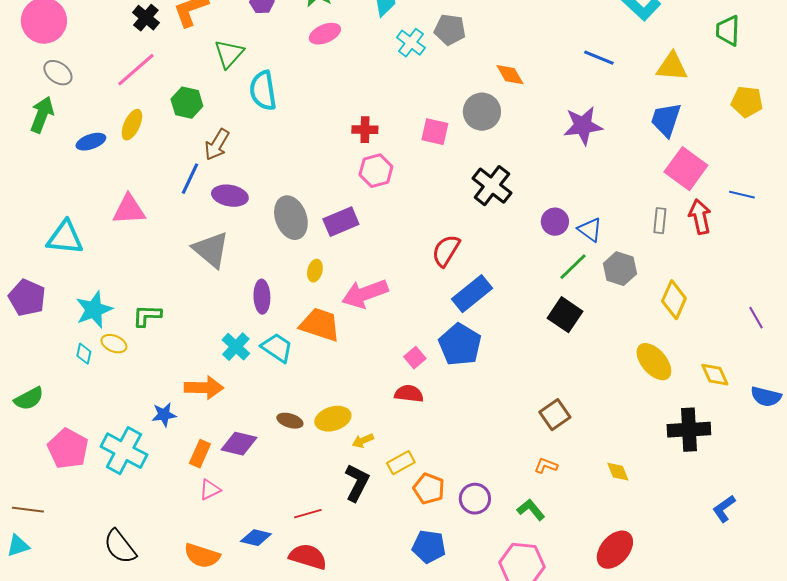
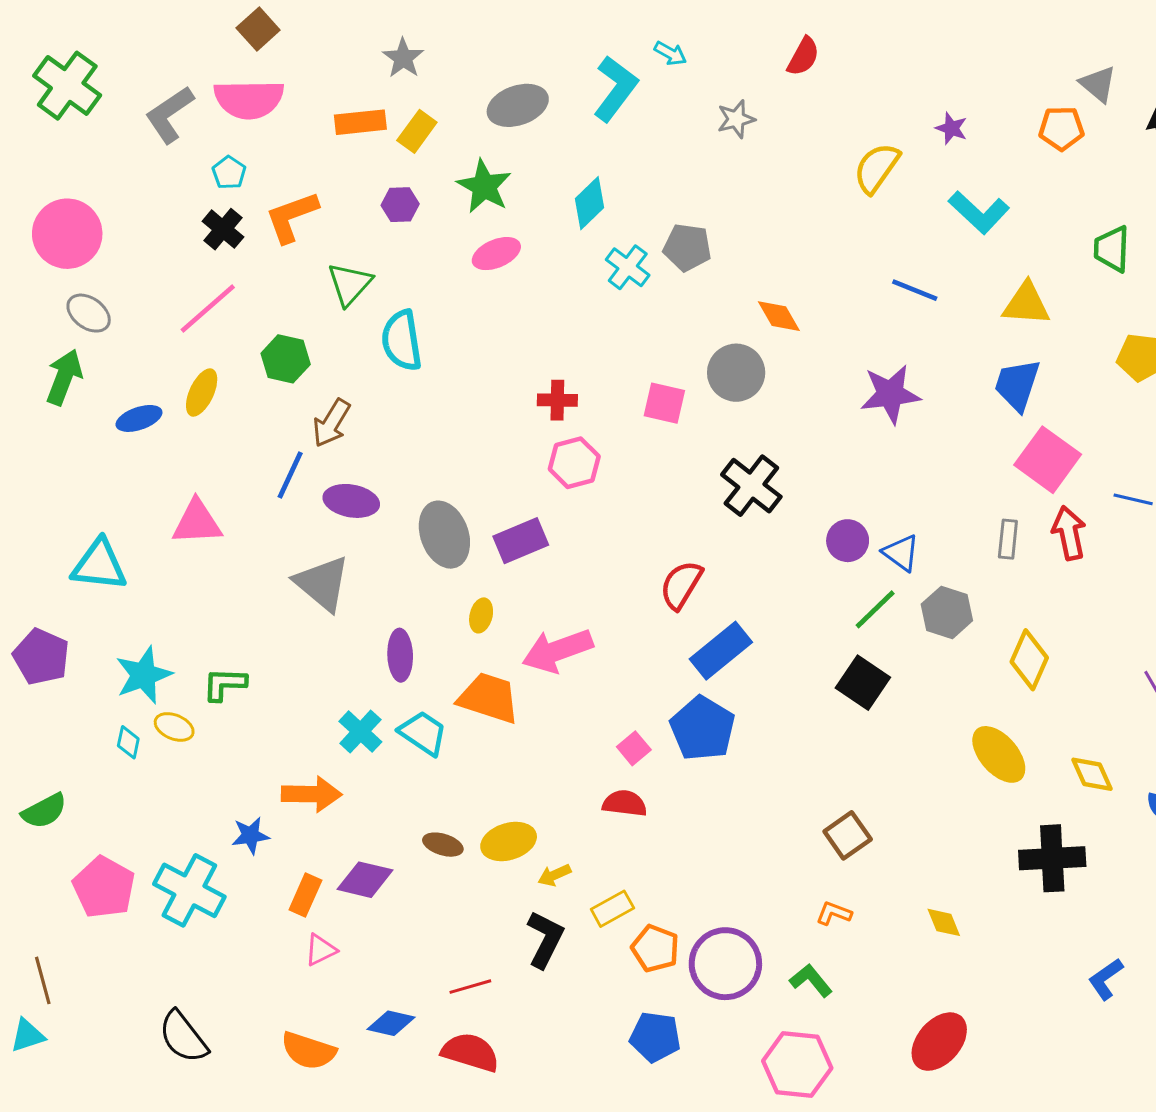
purple circle: (475, 499) -> (725, 964), size x1.5
brown line: (28, 510) -> (43, 980), turned 68

